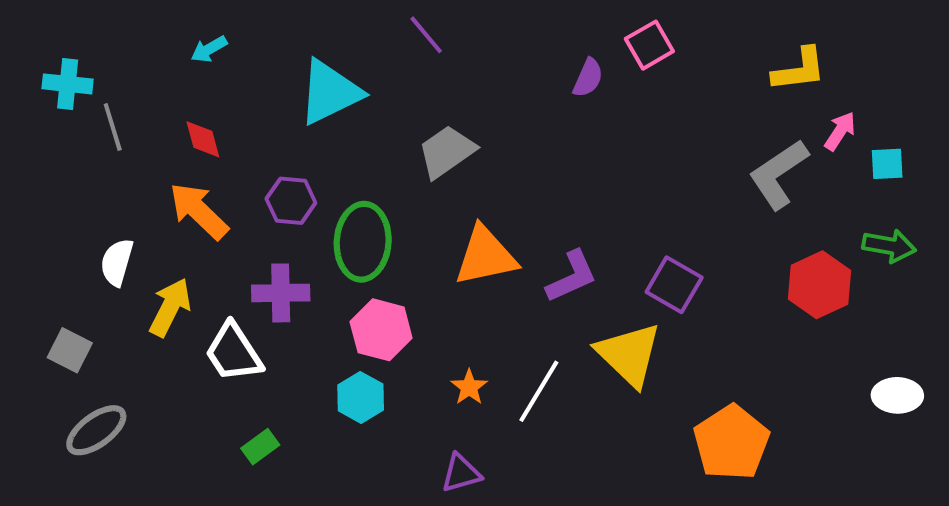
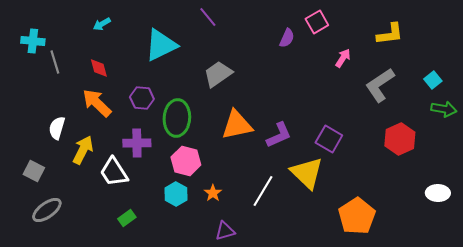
pink arrow: (840, 131) -> (343, 58), moved
cyan square: (887, 164) -> (433, 80), turned -36
green arrow: (889, 246) -> (444, 109), moved
orange star: (469, 387) -> (213, 193), moved

